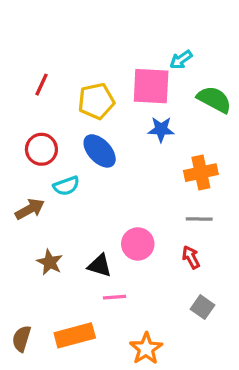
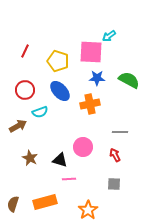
green semicircle: (214, 99) -> (129, 80), moved
yellow pentagon: (96, 101) -> (58, 61), turned 30
orange cross: (201, 173) -> (90, 104), moved
gray square: (203, 307) -> (114, 184), moved, turned -32

